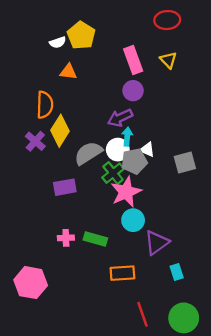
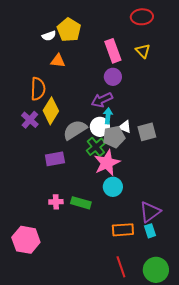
gray square: (185, 162) -> (147, 132), moved
purple triangle: (157, 243) -> (150, 212), moved
orange rectangle: (122, 273) -> (123, 230), moved

